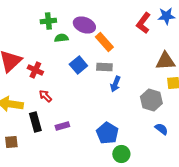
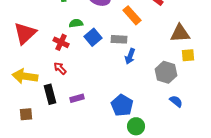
green semicircle: (61, 38) -> (76, 23), moved
orange rectangle: (104, 42) -> (132, 15), moved
red cross: (35, 70) -> (61, 42), moved

